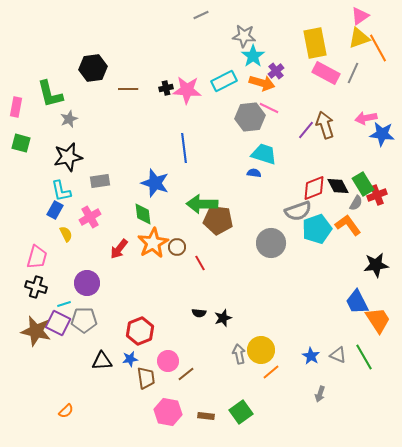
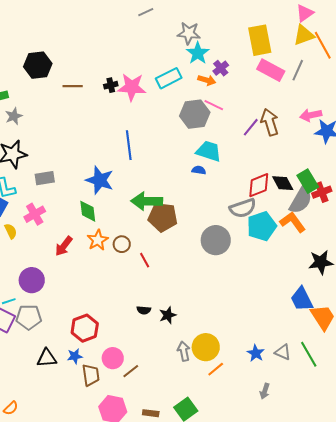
orange arrow: (262, 83) -> (207, 80), size x0.7
gray semicircle: (356, 203) -> (301, 200), size x1.8
orange star: (153, 243) -> (98, 240), size x0.7

